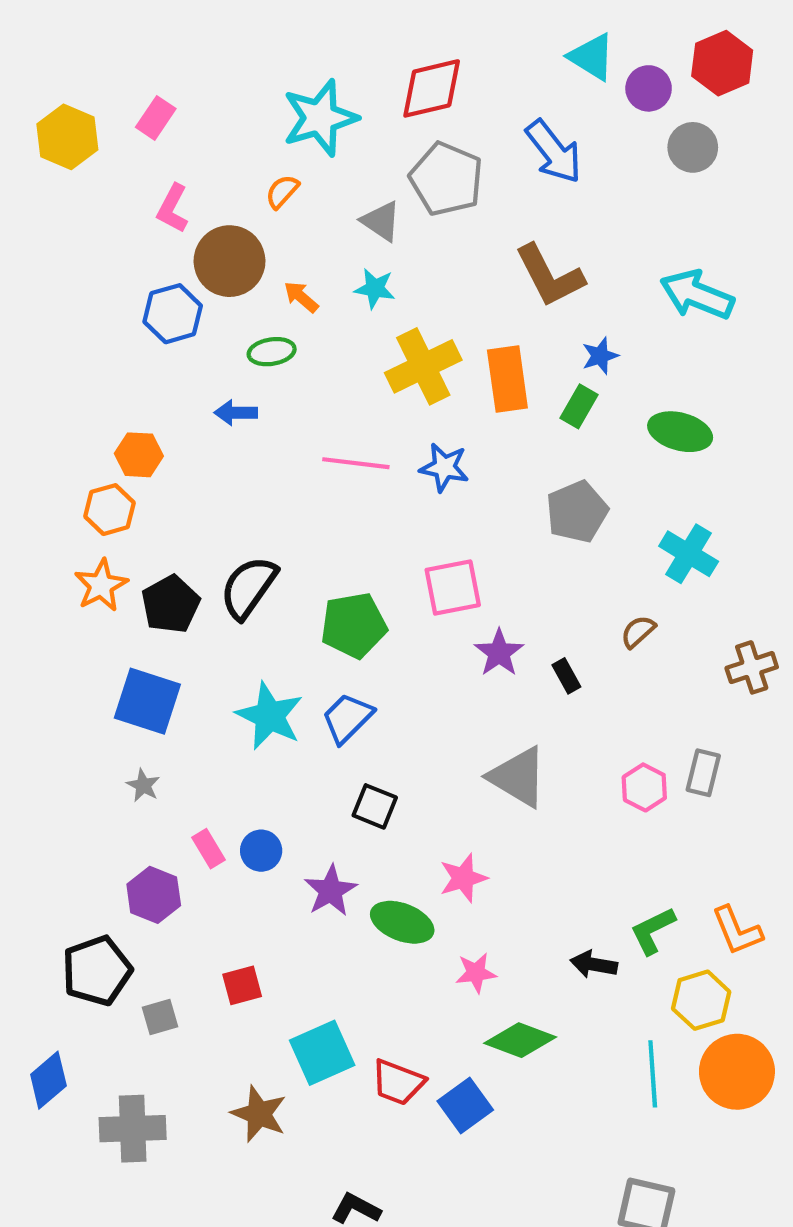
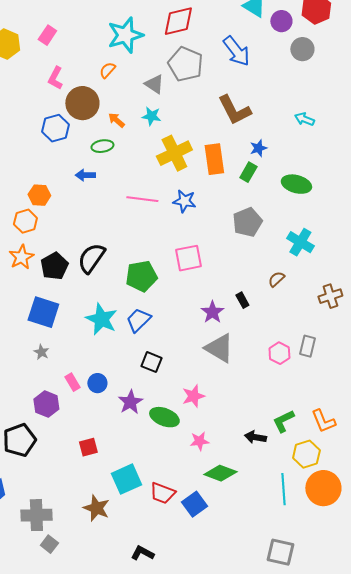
cyan arrow: (697, 295) -> (304, 119), size x0.6
purple star: (499, 653) -> (212, 312), moved
gray square: (160, 1017) -> (49, 544), moved, turned -36

